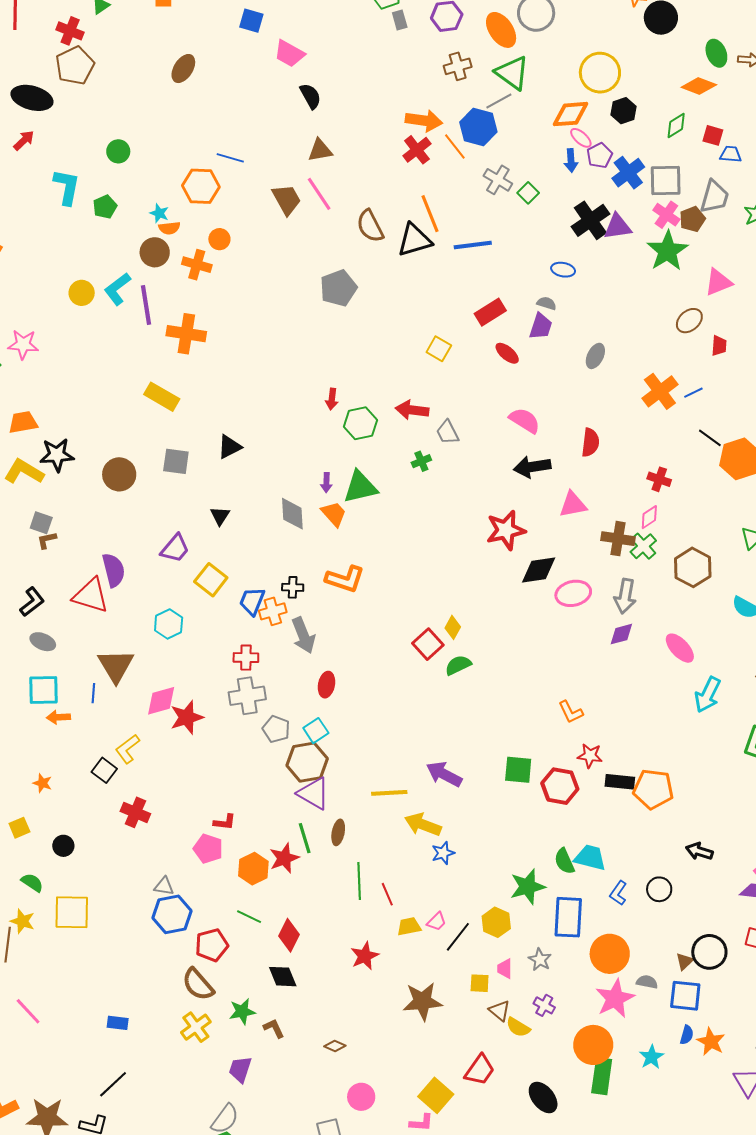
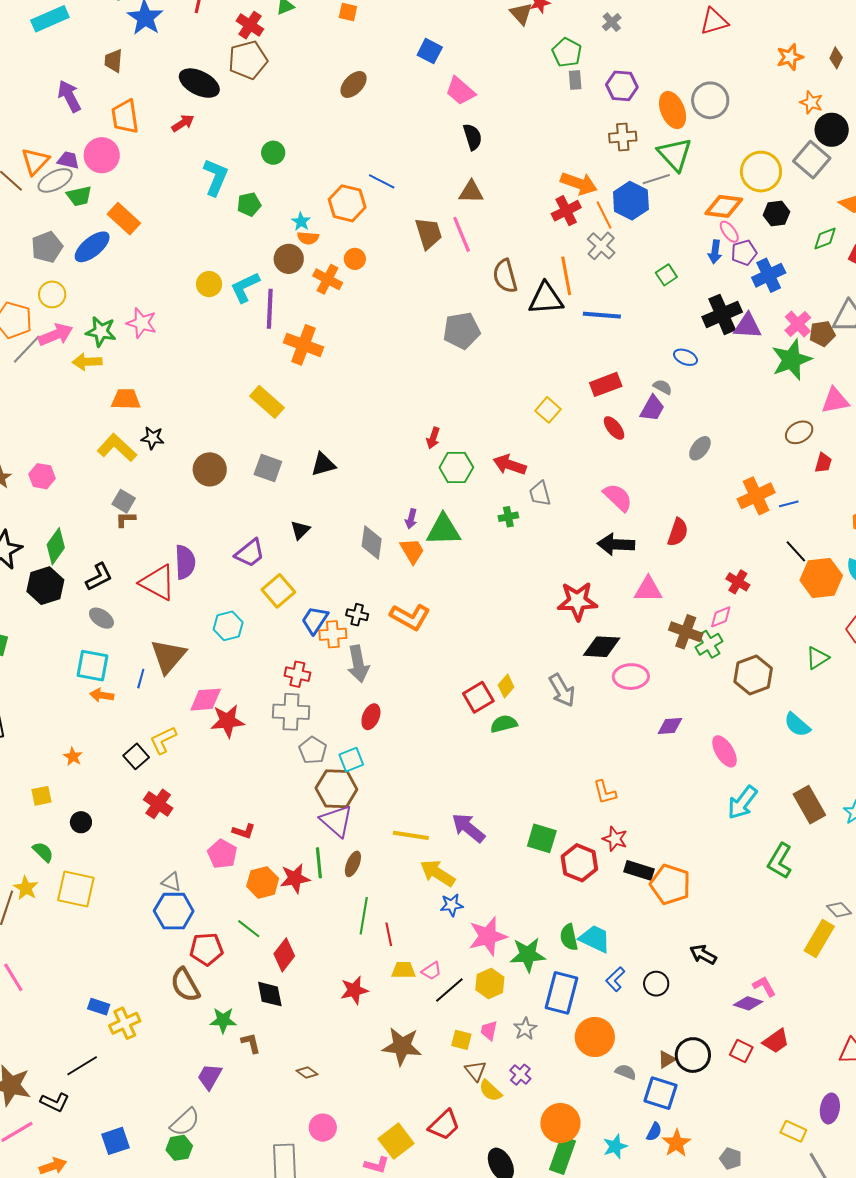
gray cross: (498, 180) -> (601, 246), moved
gray square: (666, 180) -> (812, 160), moved, turned 30
black star: (57, 455) -> (153, 438), size x0.7
gray arrow: (625, 596) -> (562, 690), moved, turned -52
pink star: (615, 999) -> (488, 936), moved
yellow cross: (196, 1027) -> (125, 1023), moved

